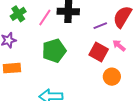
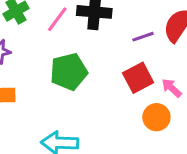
pink arrow: (119, 45) -> (172, 88), moved
red square: (99, 52) -> (138, 78), turned 30

